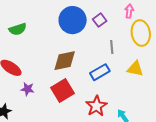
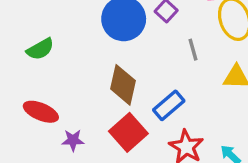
brown diamond: (65, 61) -> (123, 85), turned -55
blue rectangle: (100, 72) -> (169, 105), moved

